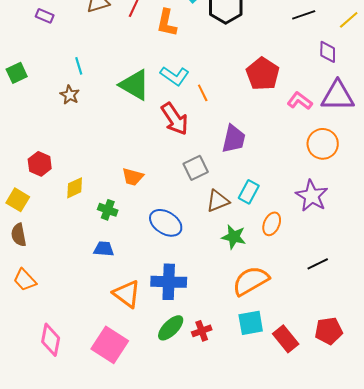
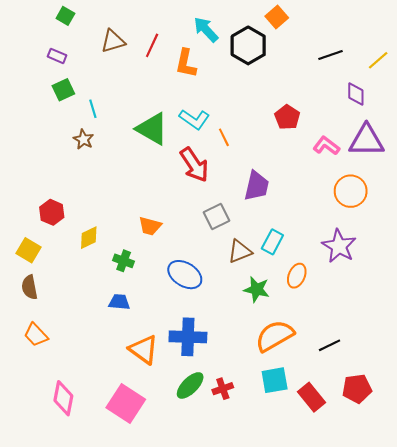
green square: (17, 73) -> (63, 90), moved
red pentagon: (263, 74) -> (287, 117), size x0.7
black line: (318, 264) -> (329, 345), moved

